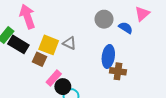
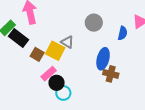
gray circle: (104, 19) -> (94, 23), moved
blue semicircle: (126, 28) -> (123, 33), turned 64
yellow square: (49, 45) -> (55, 51), moved

